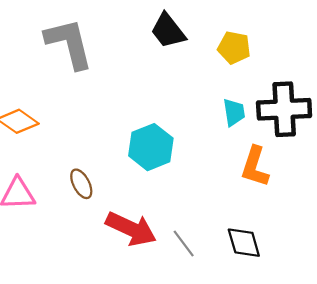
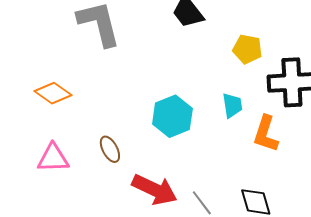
yellow pentagon: (234, 48) -> (247, 49), moved
cyan trapezoid: (234, 112) -> (232, 105), moved

